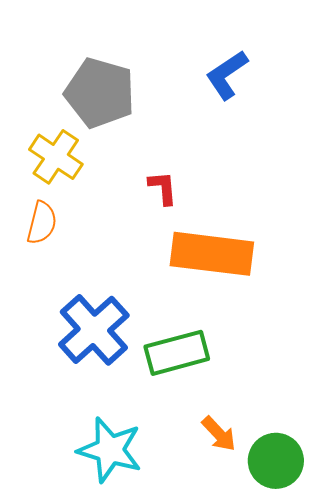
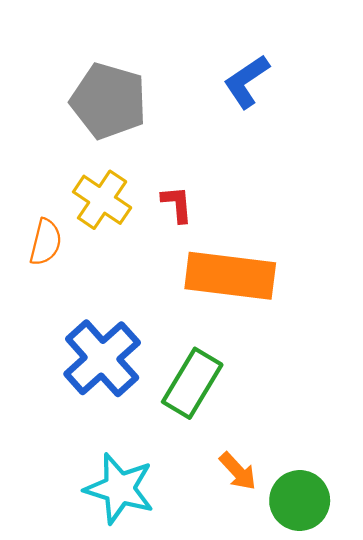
yellow cross: (56, 157) -> (102, 200), moved
green rectangle: (177, 353) -> (192, 383), turned -44

